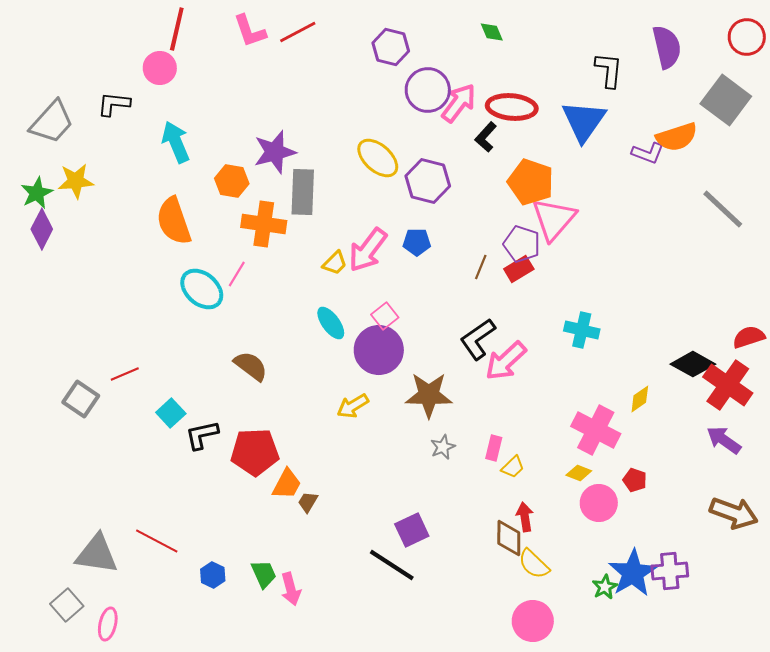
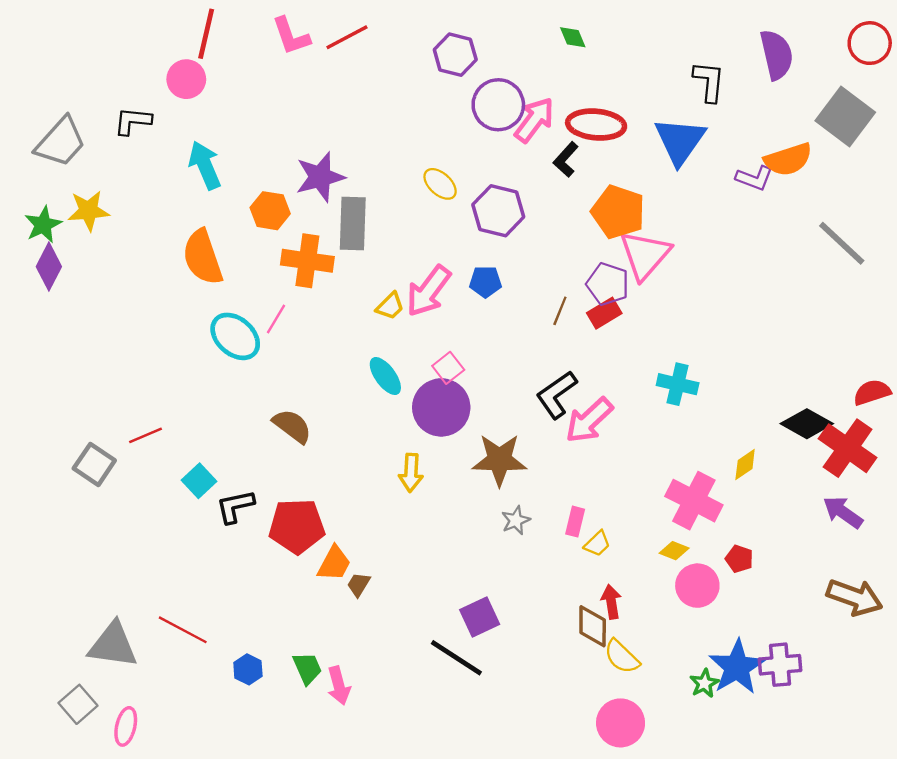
yellow ellipse: (378, 158) -> (440, 184), size x0.7
yellow arrow: (353, 406) -> (411, 473), turned -56

